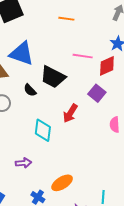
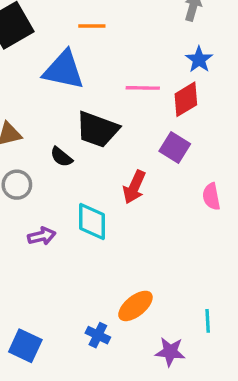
orange line: (66, 19) -> (92, 26), moved
blue triangle: (22, 53) -> (64, 70), moved
purple arrow: (23, 163) -> (42, 236), moved

